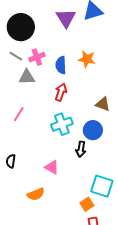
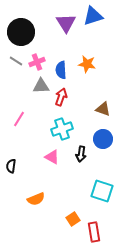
gray triangle: (27, 77) -> (41, 86), moved
blue circle: (93, 130) -> (103, 139), moved
pink triangle: (52, 167) -> (52, 157), moved
orange square: (87, 204) -> (73, 219), moved

